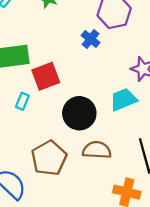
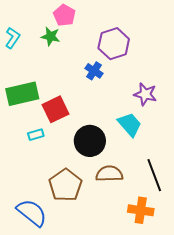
cyan trapezoid: (123, 100) -> (130, 124), turned 76
cyan rectangle: (22, 101) -> (36, 135), turned 56

